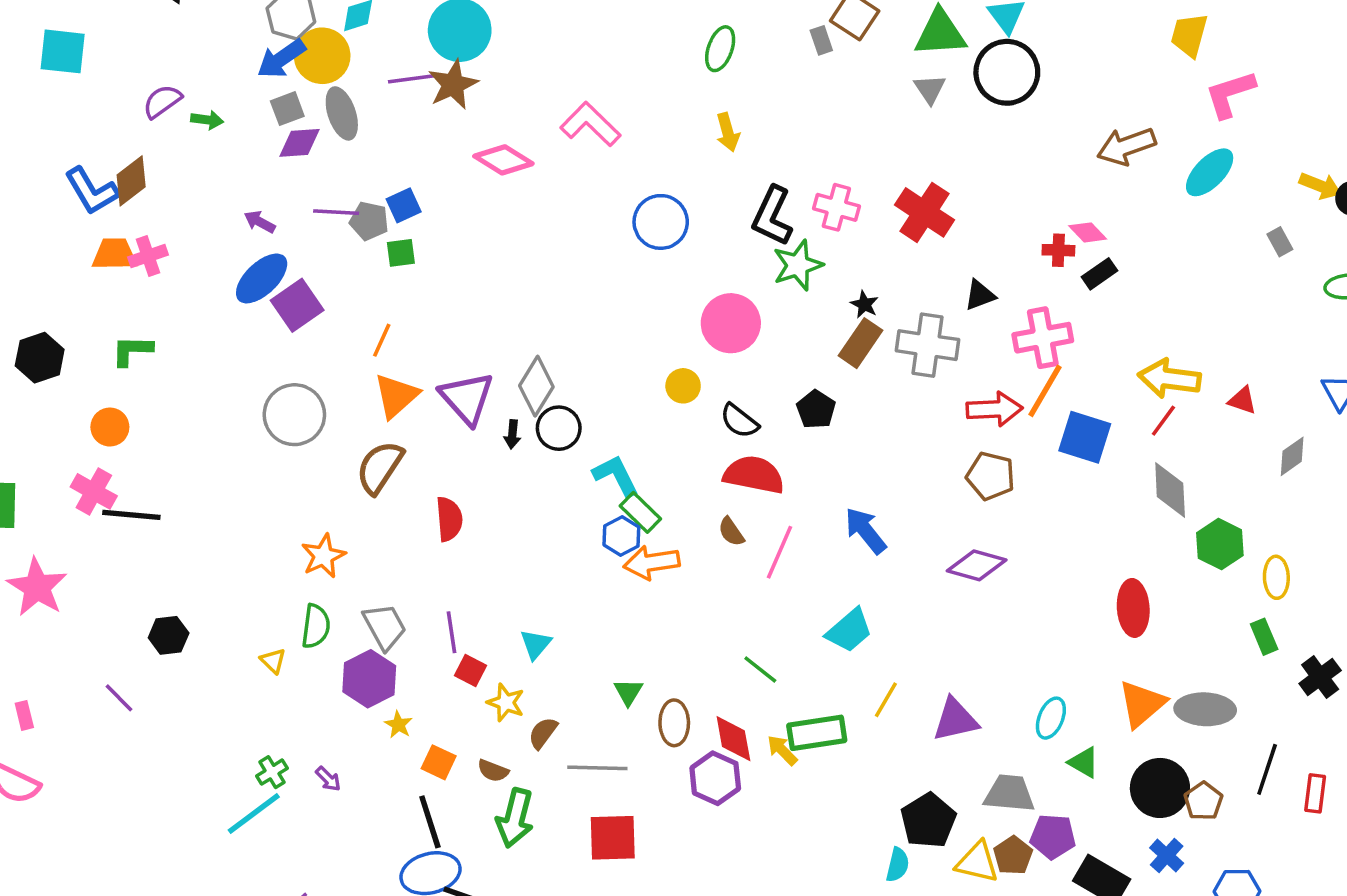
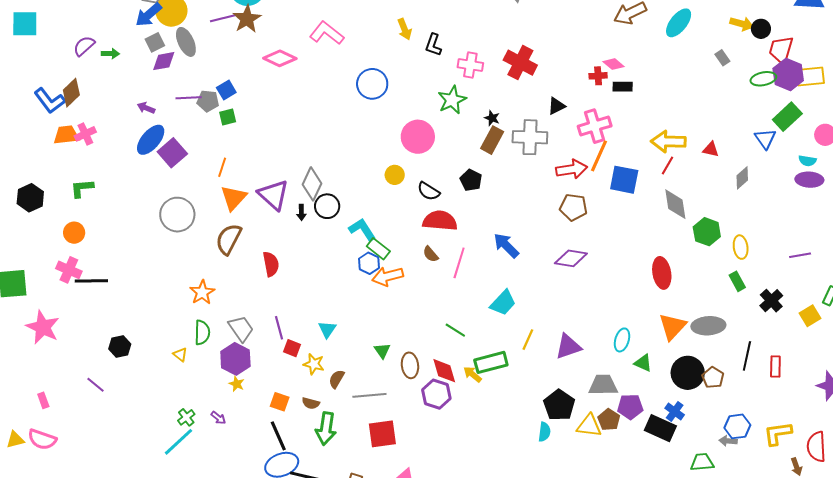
black L-shape: (772, 216) -> (433, 45), moved, size x0.7
black rectangle: (1099, 274) -> (623, 87), turned 42
yellow star: (398, 725) -> (237, 384), moved
blue cross: (1167, 856) -> (675, 411), moved

